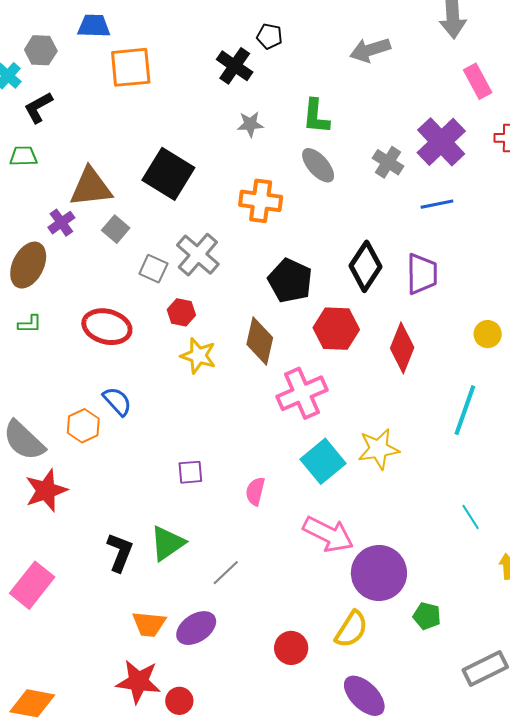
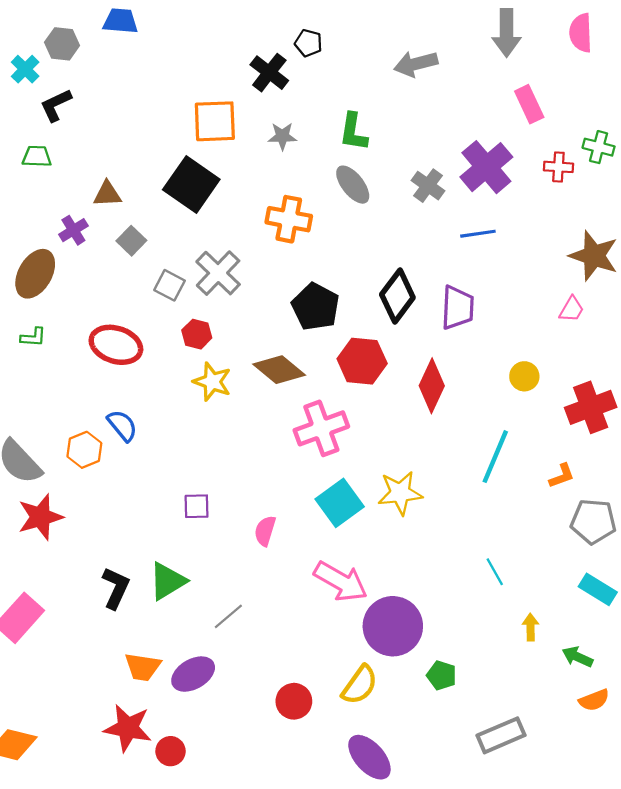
orange square: (131, 67) -> (215, 121), moved
brown triangle: (91, 187) -> (107, 194), size x0.6
brown diamond: (260, 341) -> (279, 370), turned -66

